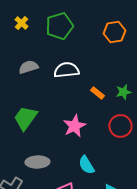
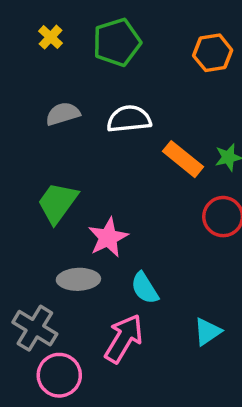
orange rectangle: (97, 93) -> (183, 159), size x1.6
pink star: (74, 126) -> (108, 238), moved
cyan semicircle: (86, 165) -> (145, 288), moved

